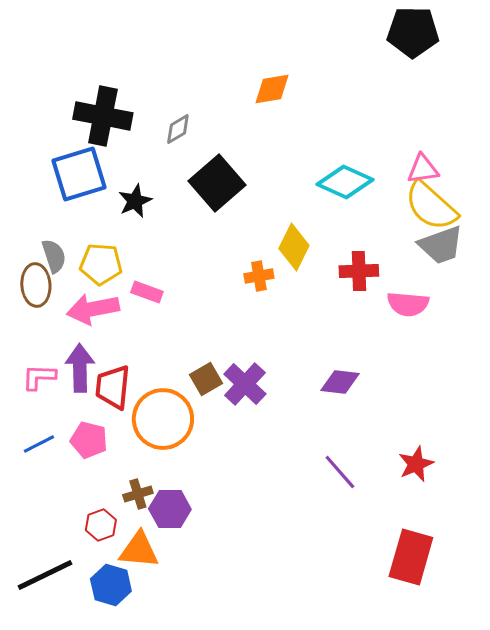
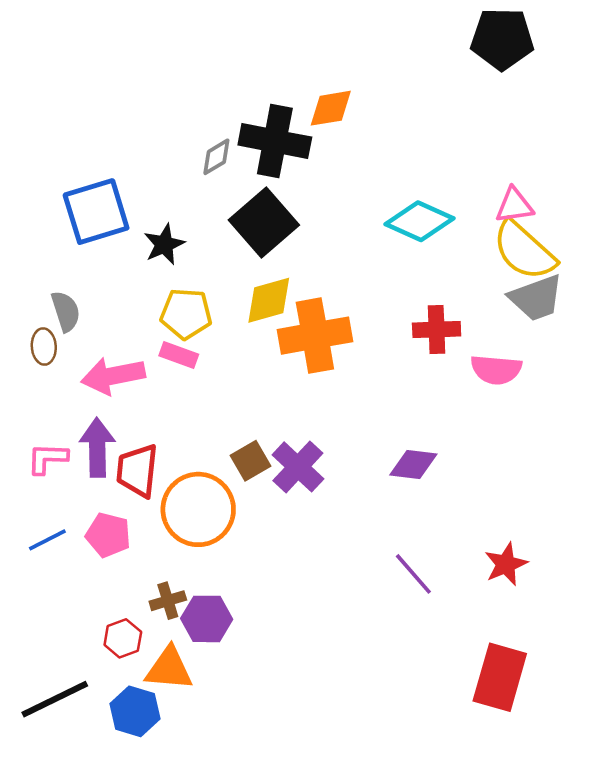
black cross: (103, 116) -> (275, 141), moved
yellow diamond: (294, 247) -> (269, 300), moved, turned 48
yellow pentagon: (101, 264) -> (186, 314), moved
orange cross: (259, 276) -> (315, 336), size x2.0
brown ellipse: (36, 285) -> (44, 347), size x0.7

